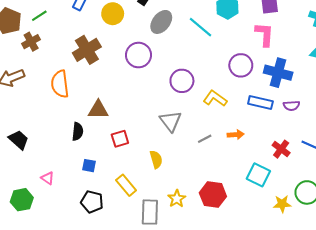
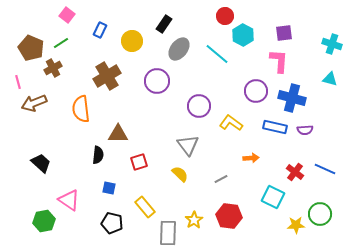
gray line: (205, 139) -> (221, 179), moved
yellow semicircle: (156, 159) -> (180, 174), moved, turned -30
pink triangle: (48, 178) -> (69, 200), size x1.6

